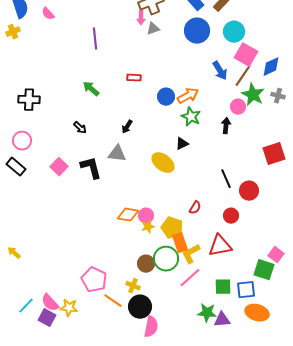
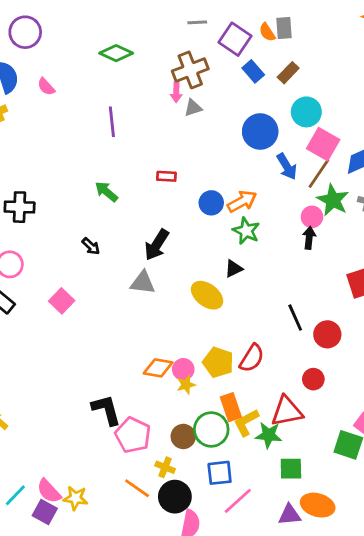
blue circle: (197, 31) -> (260, 131), moved
black arrow: (226, 126) -> (309, 238), moved
black arrow: (127, 127) -> (157, 245), size x1.6
black L-shape: (91, 168) -> (106, 410), moved
red semicircle: (195, 208) -> (252, 358), size x1.5
red circle: (231, 216) -> (313, 379), moved
yellow pentagon: (172, 228) -> (218, 362), moved
pink line: (190, 278) -> (238, 501), moved
pink pentagon: (94, 280) -> (133, 435), moved
blue square: (246, 290) -> (220, 473), moved
green star: (207, 313) -> (269, 435), moved
orange ellipse: (257, 313) -> (318, 505), moved

